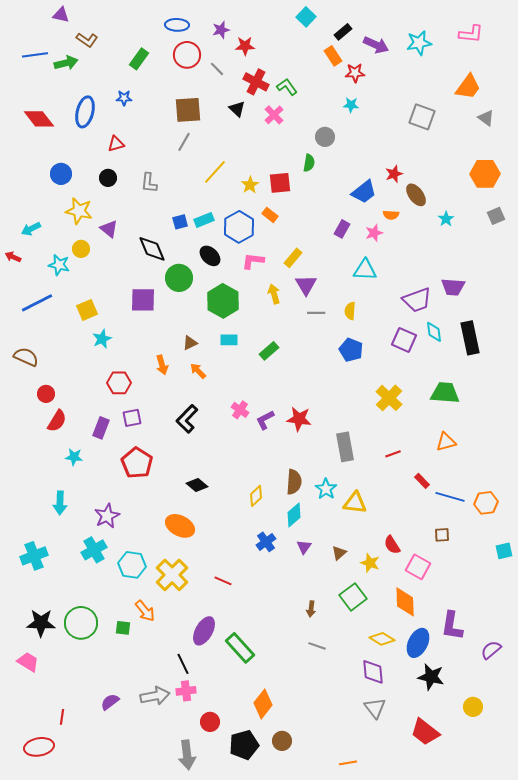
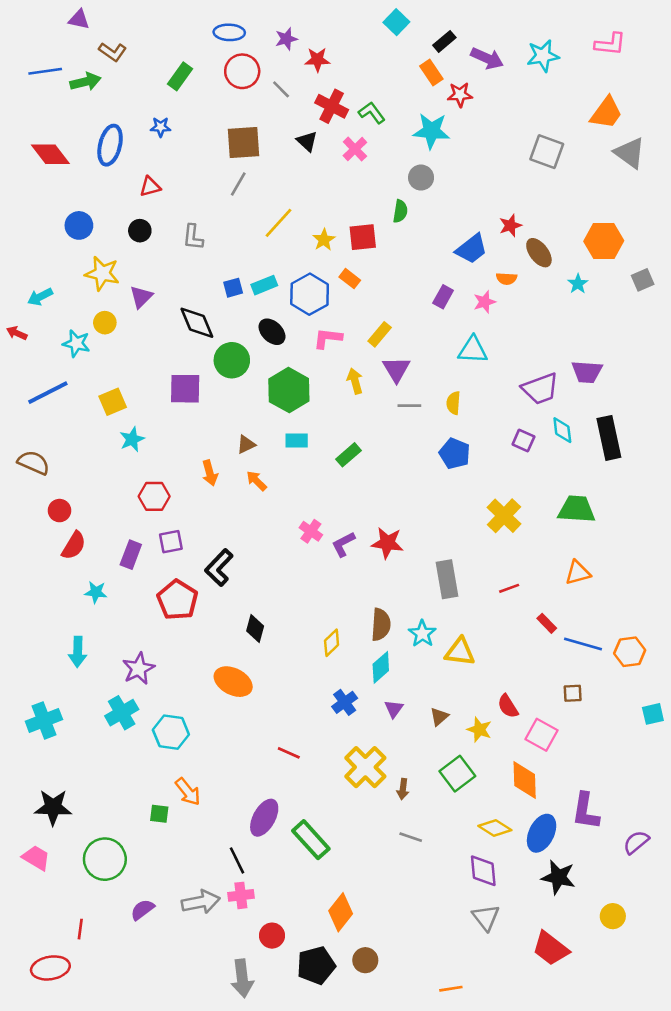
cyan star: (351, 105) -> (431, 131), moved, size x1.8
gray triangle: (486, 118) -> (630, 153), size x1.5
orange hexagon: (485, 174) -> (604, 241), moved
purple triangle: (109, 229) -> (141, 297), turned 36
purple square: (404, 340) -> (523, 441), size x0.7
black L-shape: (187, 419) -> (219, 568), moved
black diamond: (197, 485) -> (255, 628), turned 65
yellow cross: (172, 575) -> (365, 767), moved
green circle: (81, 623) -> (105, 859), moved

